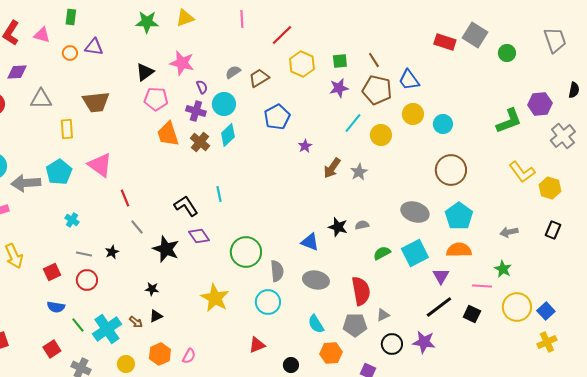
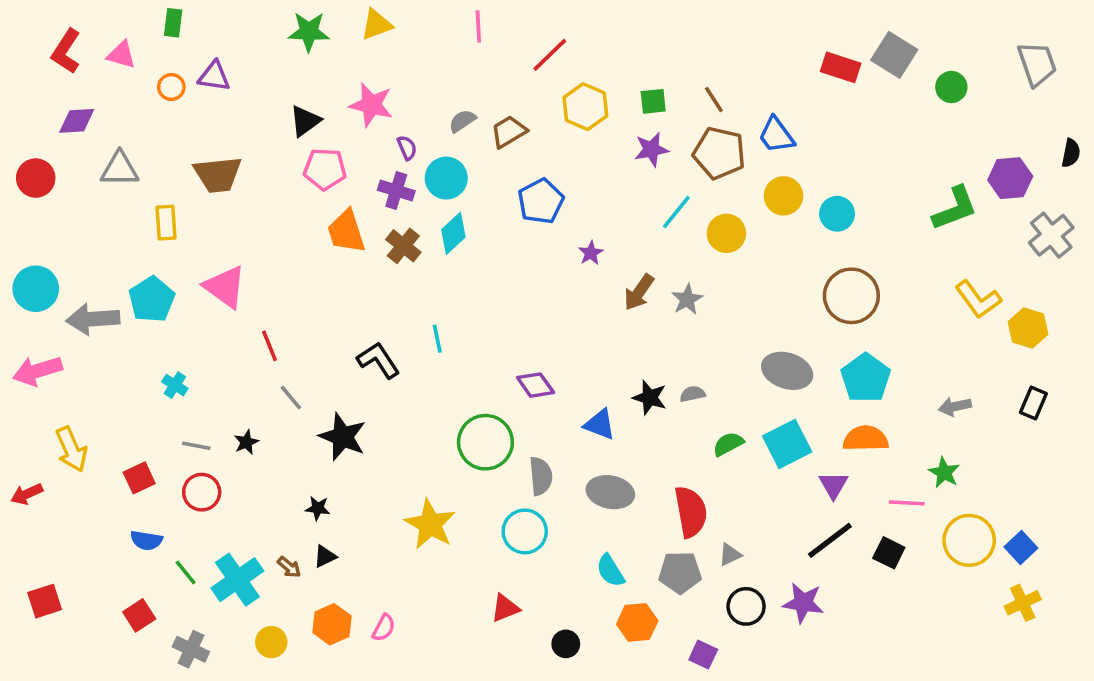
purple diamond: (199, 236) -> (535, 385), moved

